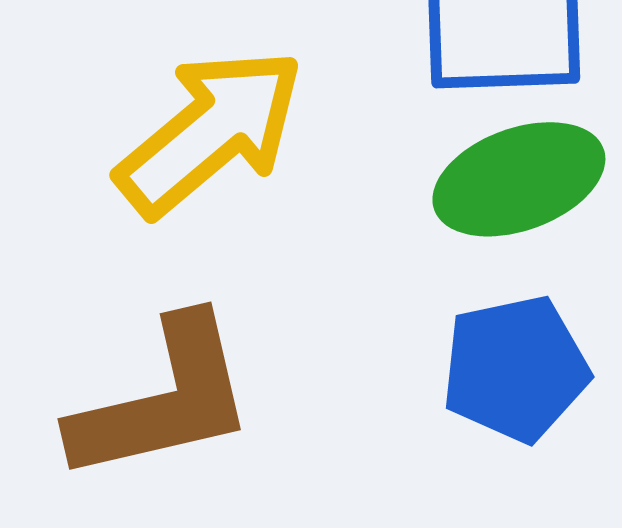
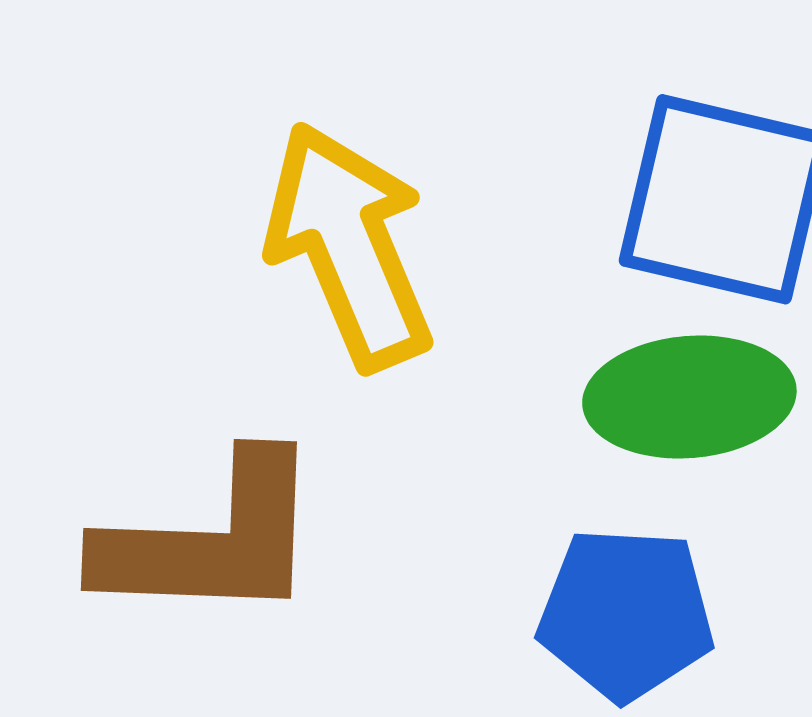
yellow arrow: (210, 132) -> (349, 246), turned -88

